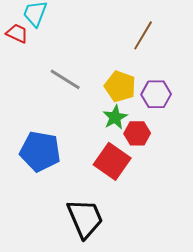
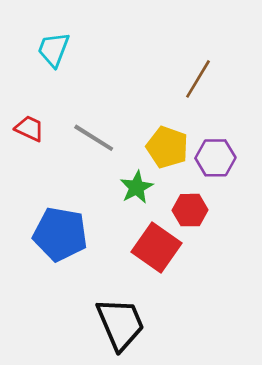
red trapezoid: (17, 33) -> (29, 128), moved
green star: (115, 117) -> (136, 187), moved

